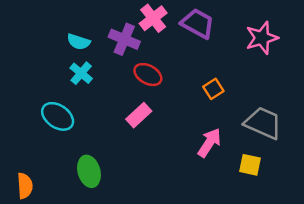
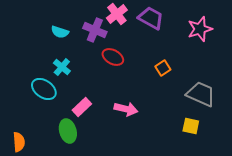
cyan cross: (81, 73) -> (62, 67), moved
pink rectangle: (139, 115) -> (82, 107), moved
pink arrow: (209, 143) -> (126, 109), moved, turned 70

